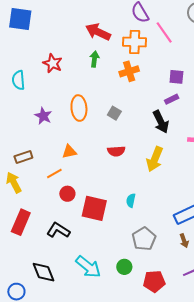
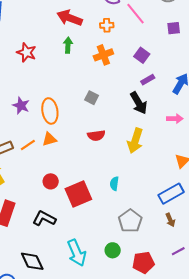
orange cross: (135, 42) -> (107, 25), size x0.6
purple square: (176, 77) -> (142, 55), moved, turned 35
orange ellipse: (79, 108) -> (50, 111), moved
orange line: (54, 173) -> (28, 145), moved
red square: (94, 208) -> (78, 194), turned -32
cyan arrow: (88, 267) -> (77, 253), turned 32

